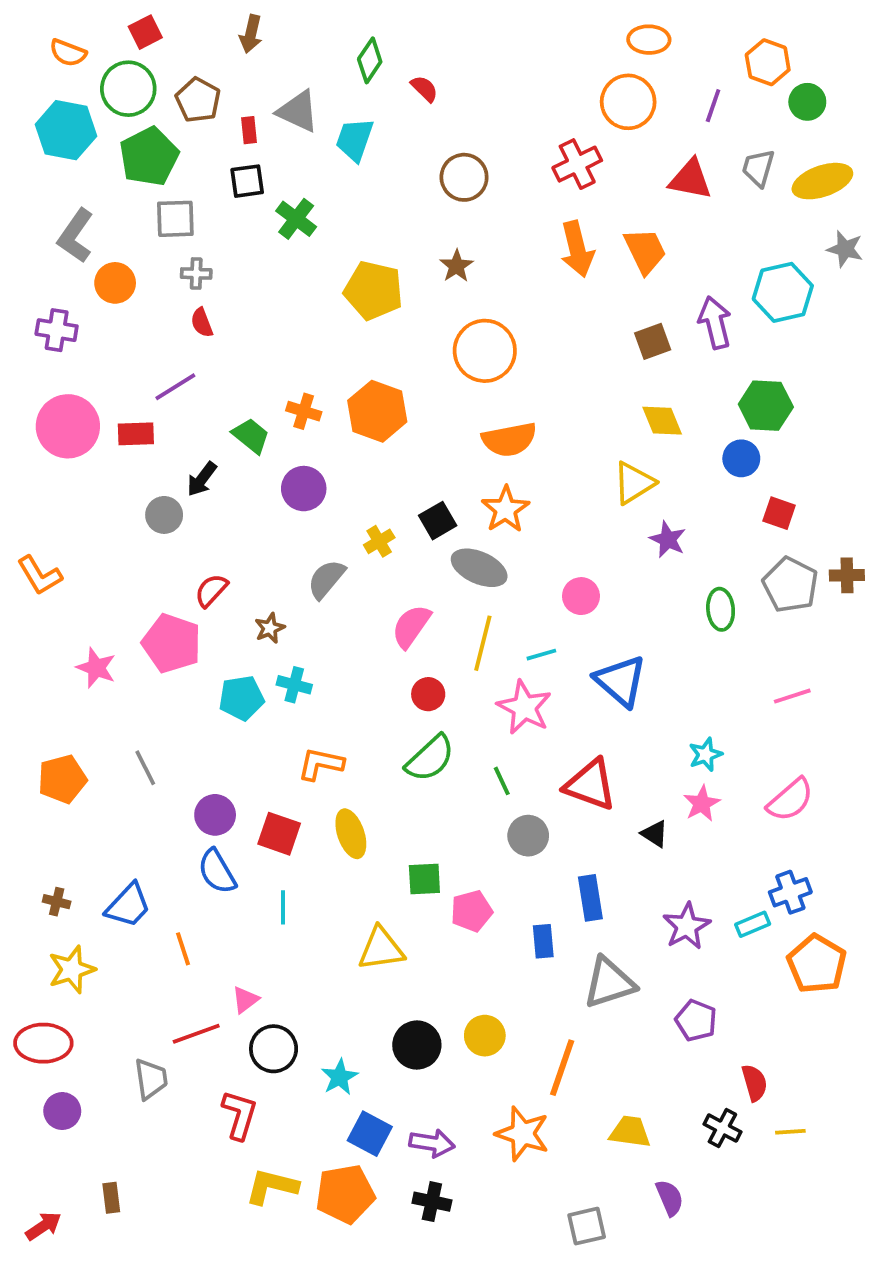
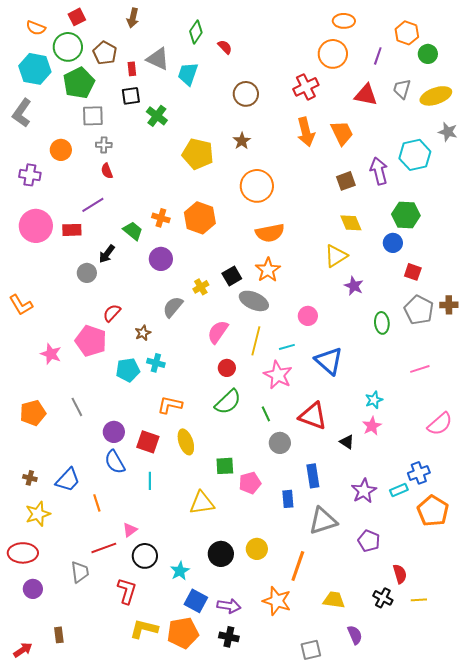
gray L-shape: (75, 236) -> (22, 113), moved
pink semicircle: (790, 800) -> (440, 424), moved

